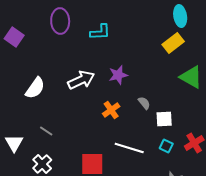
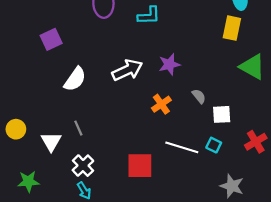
purple square: (14, 37) -> (51, 39), moved, turned 30
yellow rectangle: (173, 43) -> (232, 28), turned -40
gray line: (46, 131) -> (78, 128), moved, turned 32
cyan square: (166, 146) -> (214, 145), moved

